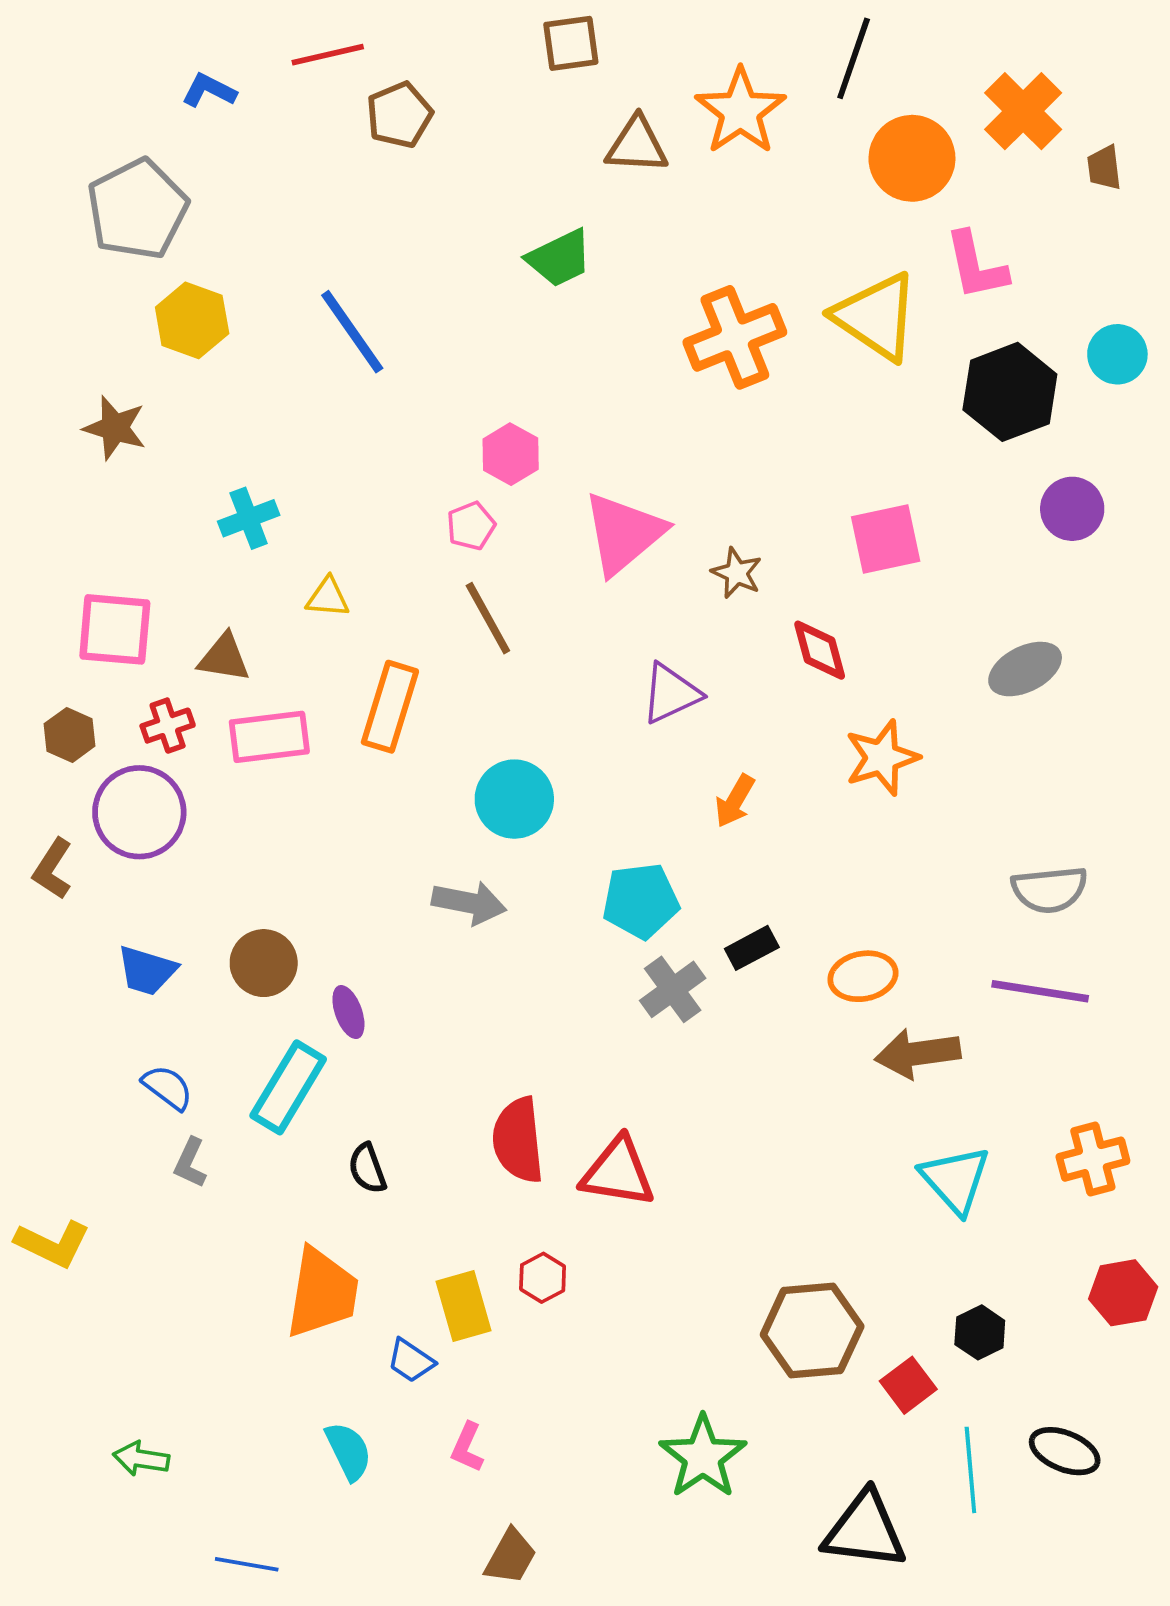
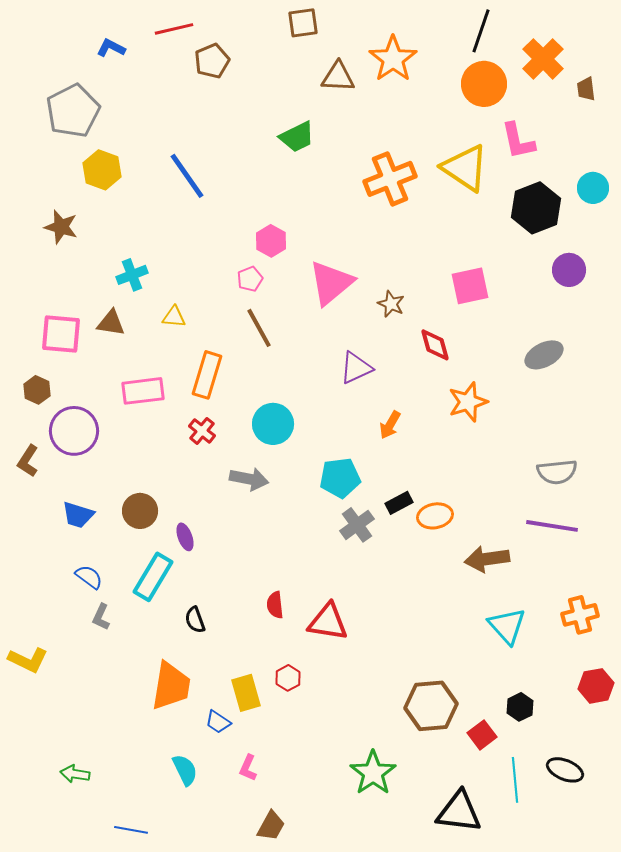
black line: (854, 58) -> (481, 31), moved
brown triangle: (224, 658) -> (111, 323), moved
red cross: (168, 726) -> (202, 431), moved, turned -32
orange ellipse: (863, 976) -> (435, 516), moved
red semicircle: (518, 1140) -> (275, 605), size x0.6

